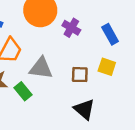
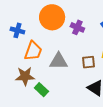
green rectangle: (23, 91) -> (41, 90), moved

